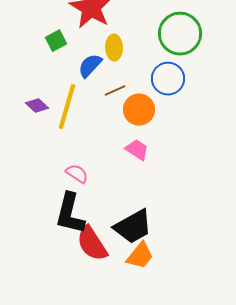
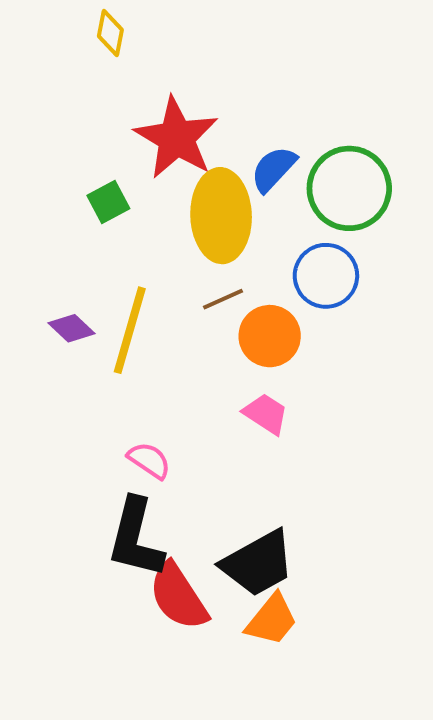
yellow ellipse: (114, 48) -> (221, 216), size x1.8
blue semicircle: (90, 66) -> (274, 169), moved

